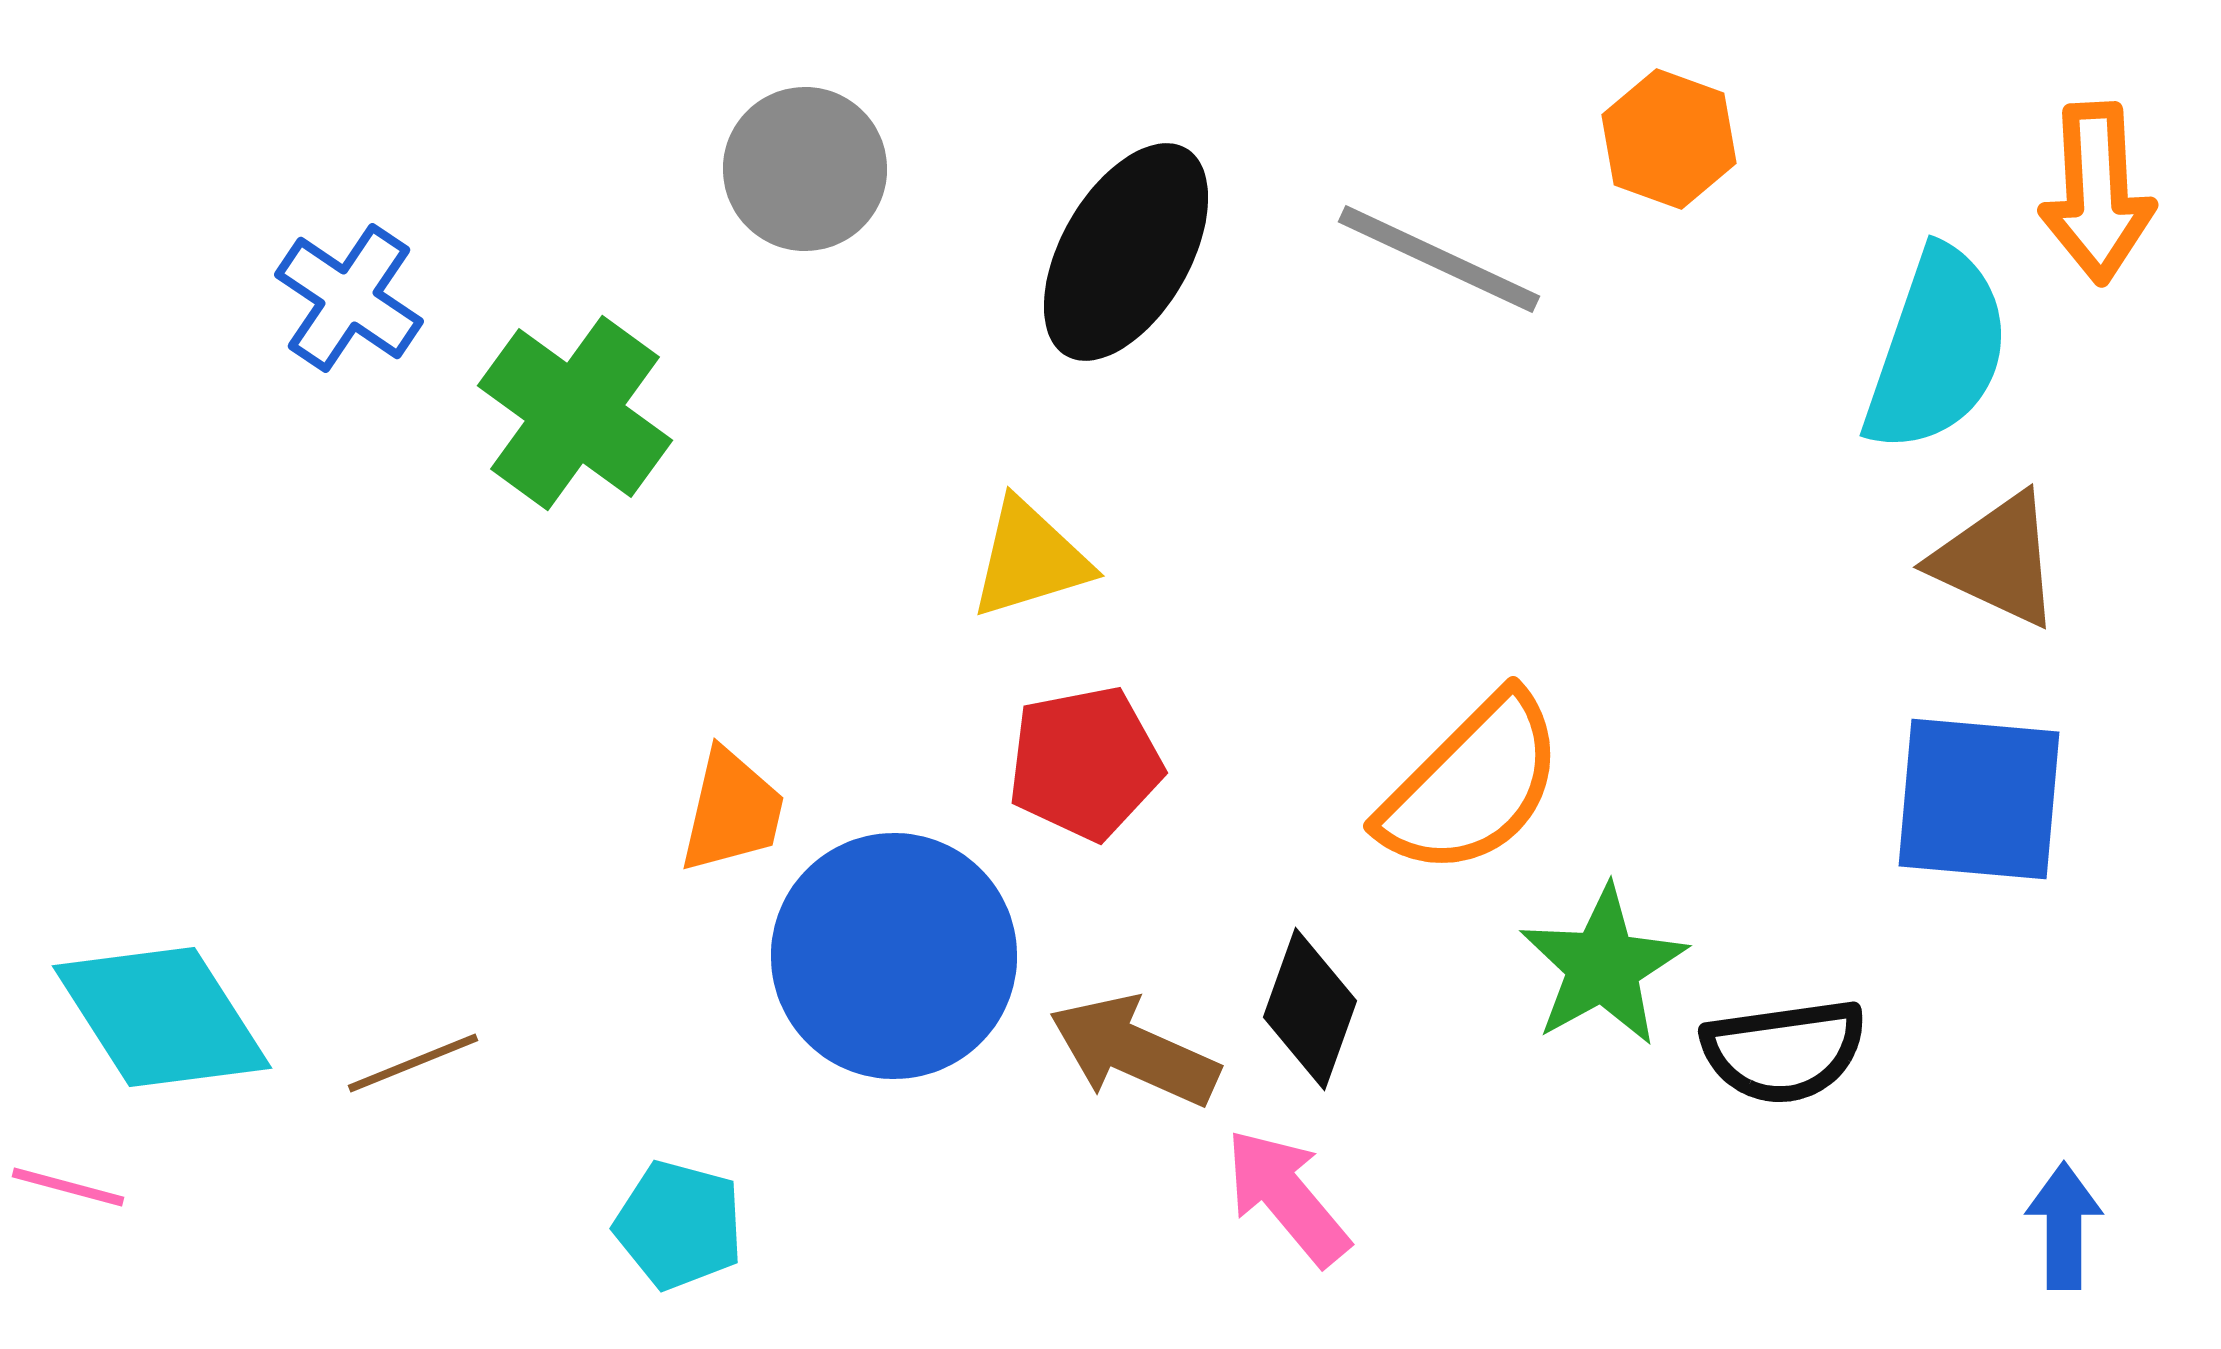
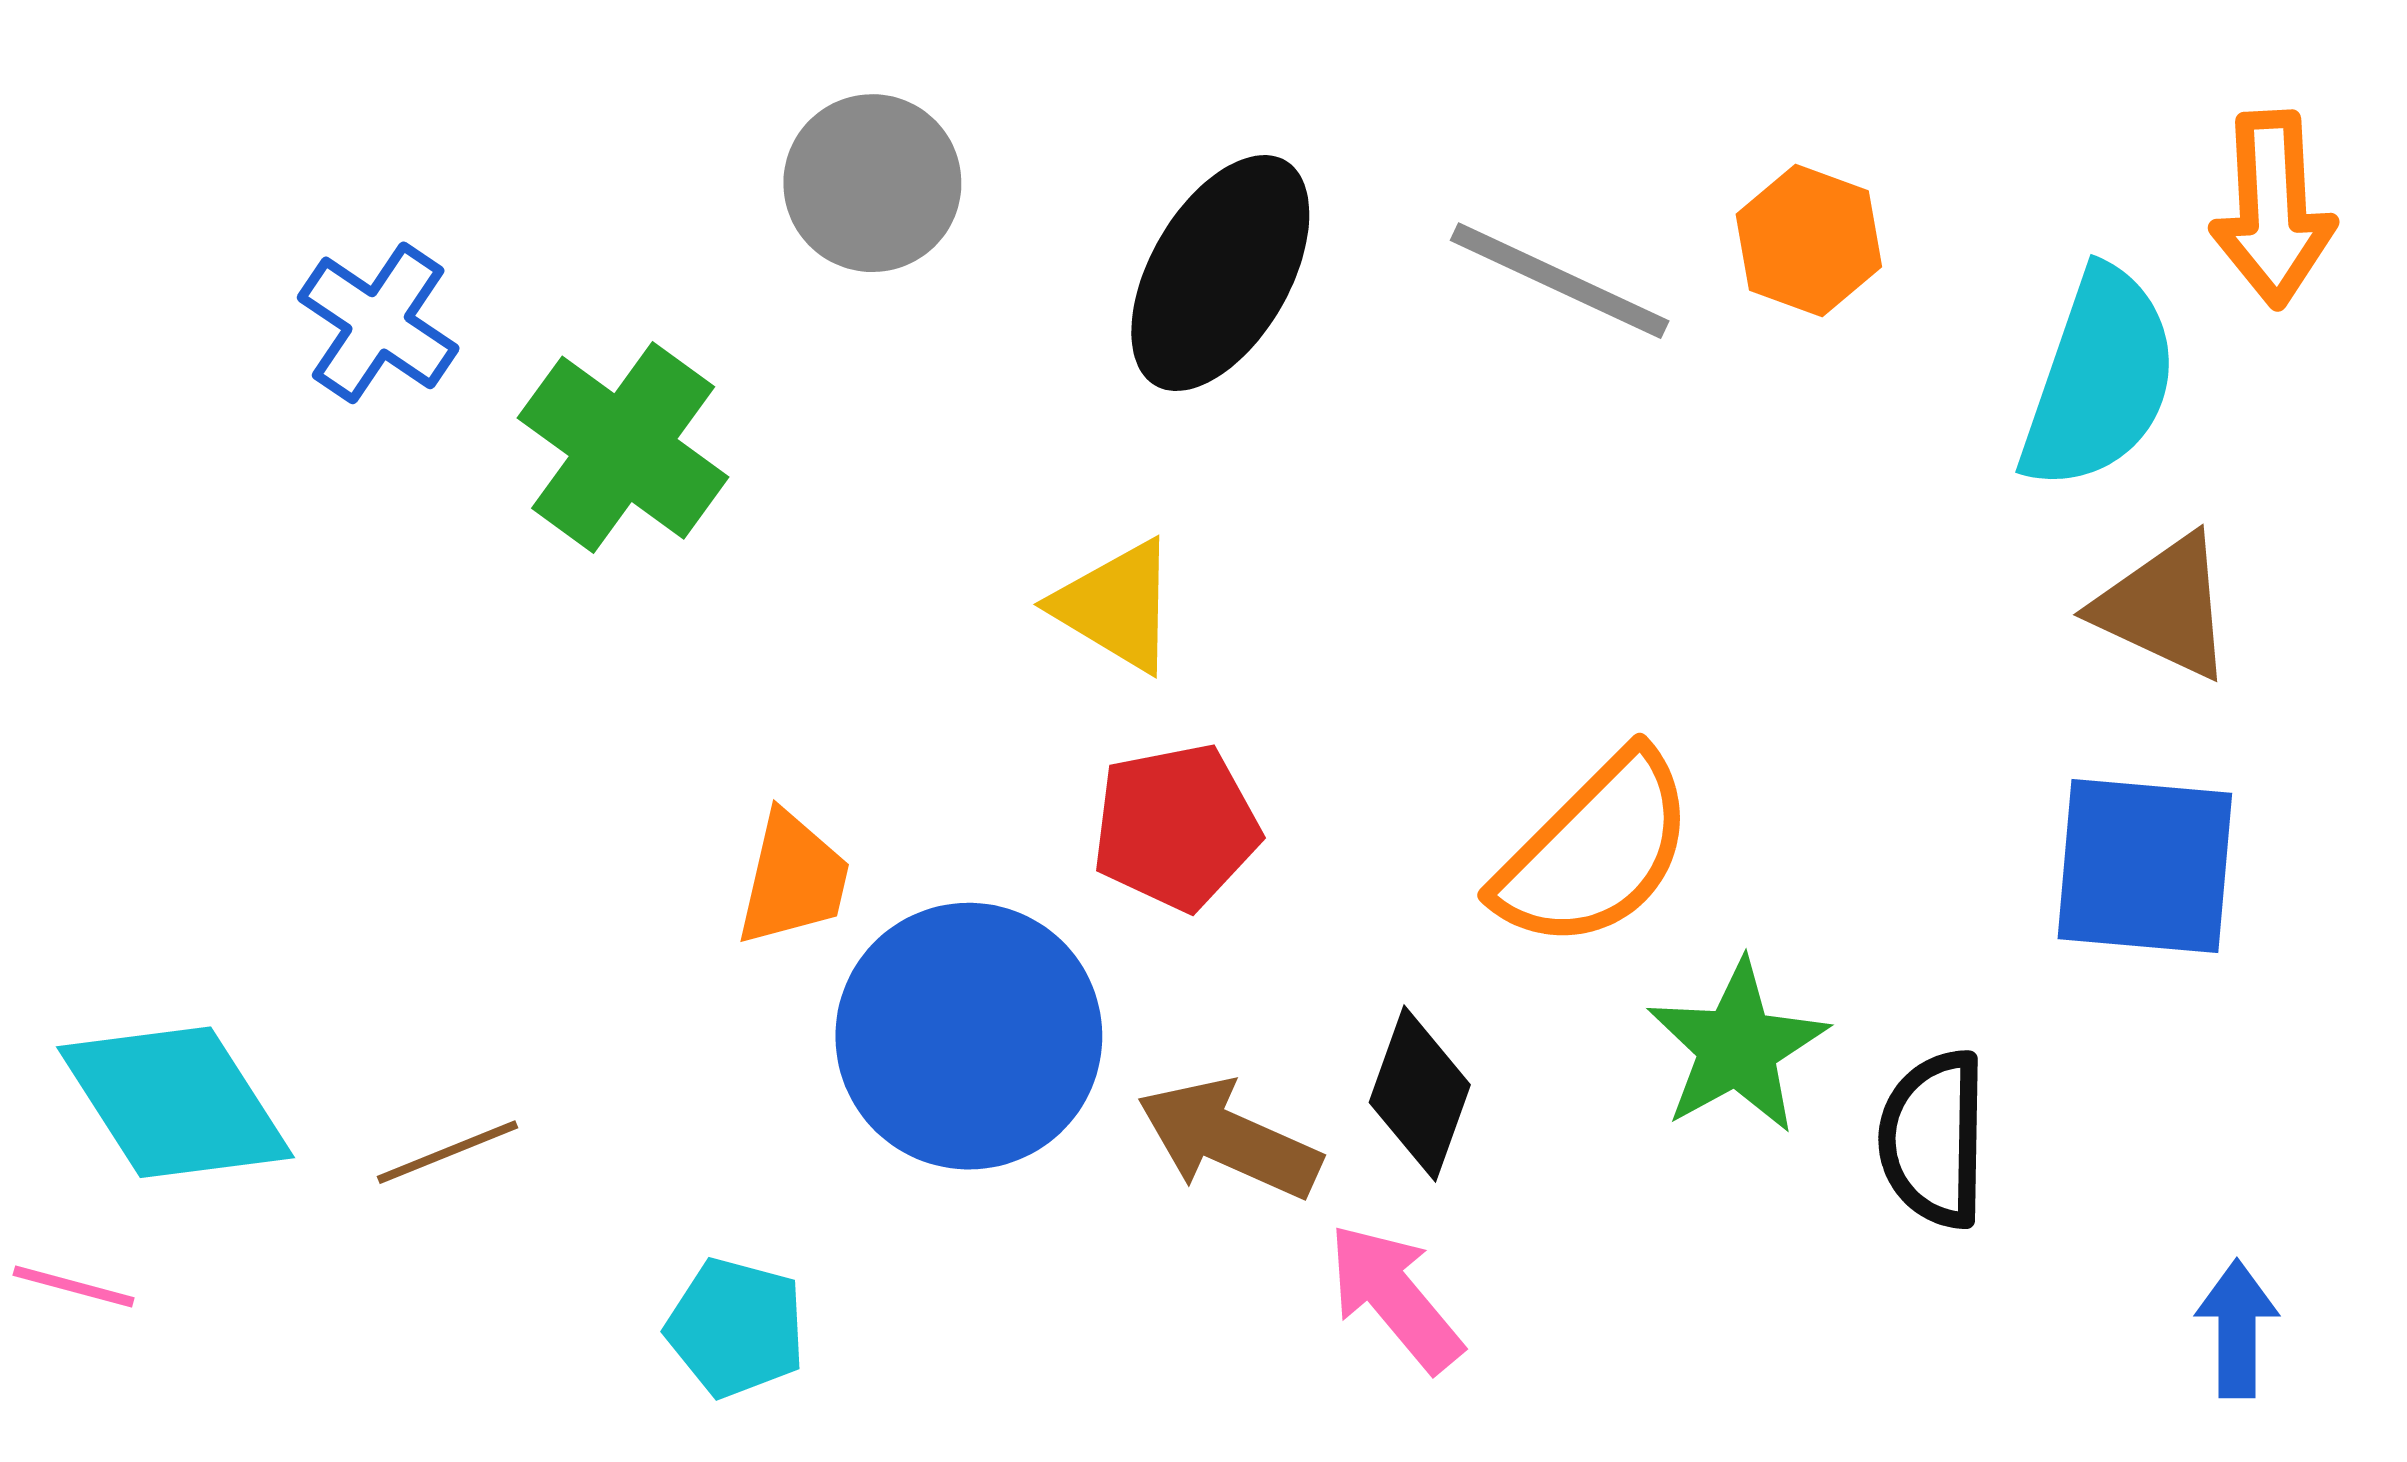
orange hexagon: (1669, 139) -> (1809, 241), moved
yellow triangle: (1030, 559) -> (1116, 606), turned 48
black semicircle: (1784, 1051) -> (1934, 1139), turned 99

